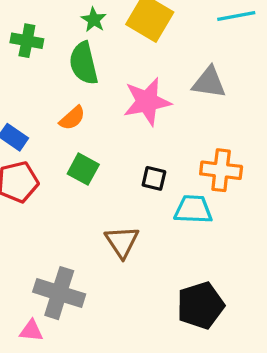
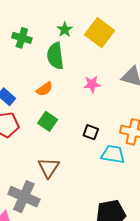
pink star: (147, 102) -> (92, 84), size x0.6
brown triangle: (122, 242) -> (49, 168), moved

